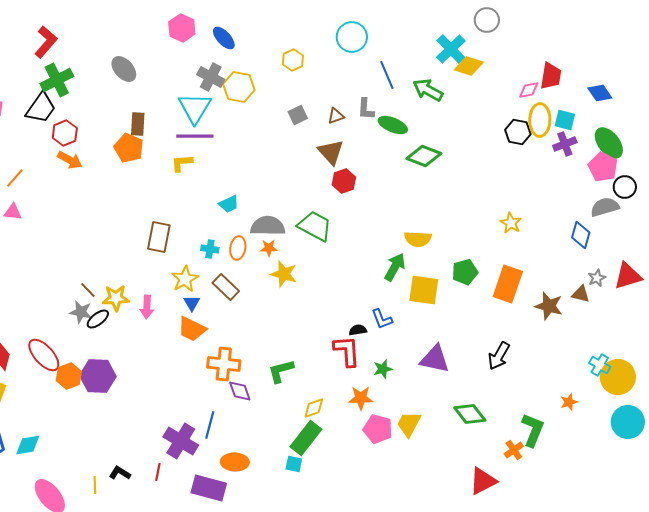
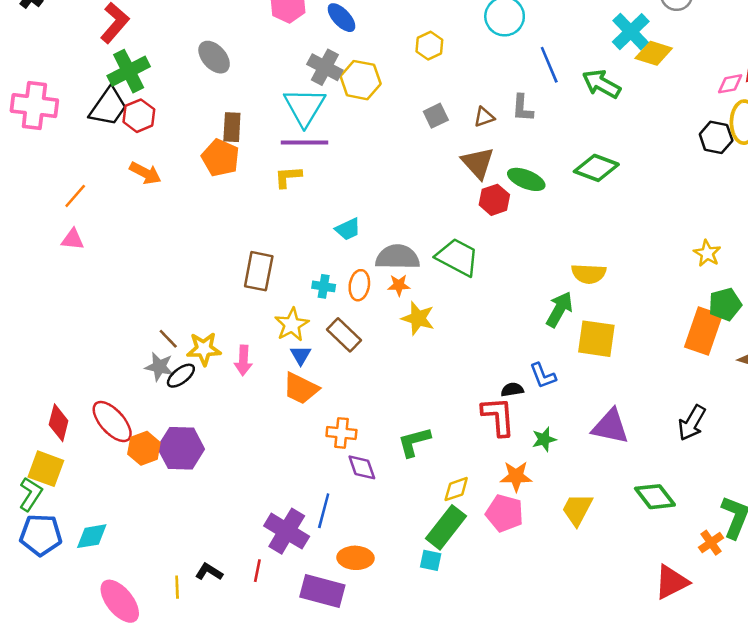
green ellipse: (393, 125) -> (526, 179), moved
red hexagon: (65, 133) -> (139, 116), moved
green pentagon: (465, 272) -> (725, 304), moved
orange cross: (224, 364) -> (341, 433), size x0.7
pink pentagon: (378, 429) -> (505, 513), moved

